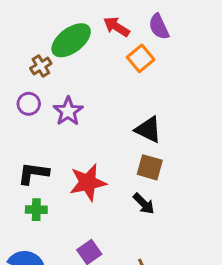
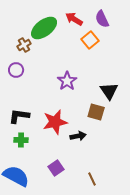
purple star: (68, 111) -> (67, 81), moved
black triangle: (148, 130) -> (109, 91), moved, turned 30
black arrow: (144, 204) -> (78, 136), moved, turned -56

